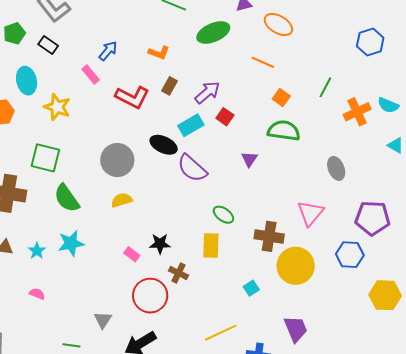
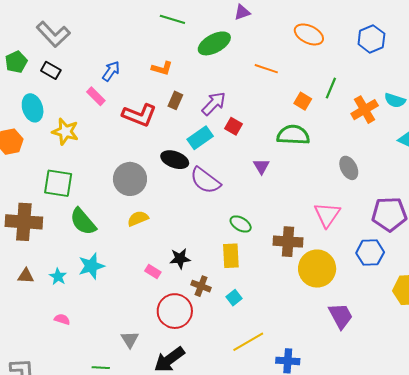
orange ellipse: (278, 25) -> (309, 34), moved
orange square: (281, 98) -> (303, 101), moved
cyan square: (251, 288) -> (234, 298), moved
purple trapezoid: (296, 329) -> (341, 316), moved

